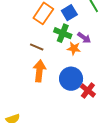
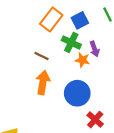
purple arrow: (84, 38) -> (95, 49), turned 32
red cross: (88, 90) -> (95, 120), moved

